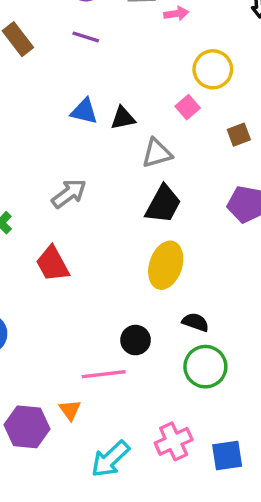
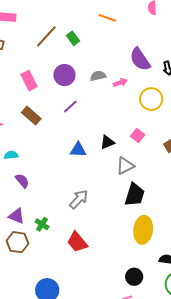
purple line: (86, 37) -> (70, 106), turned -49
yellow circle: (213, 69) -> (151, 99), moved
black triangle: (123, 118) -> (107, 142), moved

